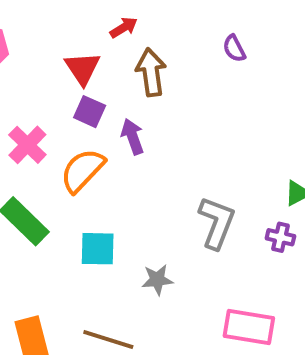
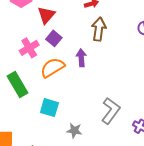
red triangle: (82, 68) -> (46, 15), moved
purple square: (90, 112) -> (54, 38), moved

